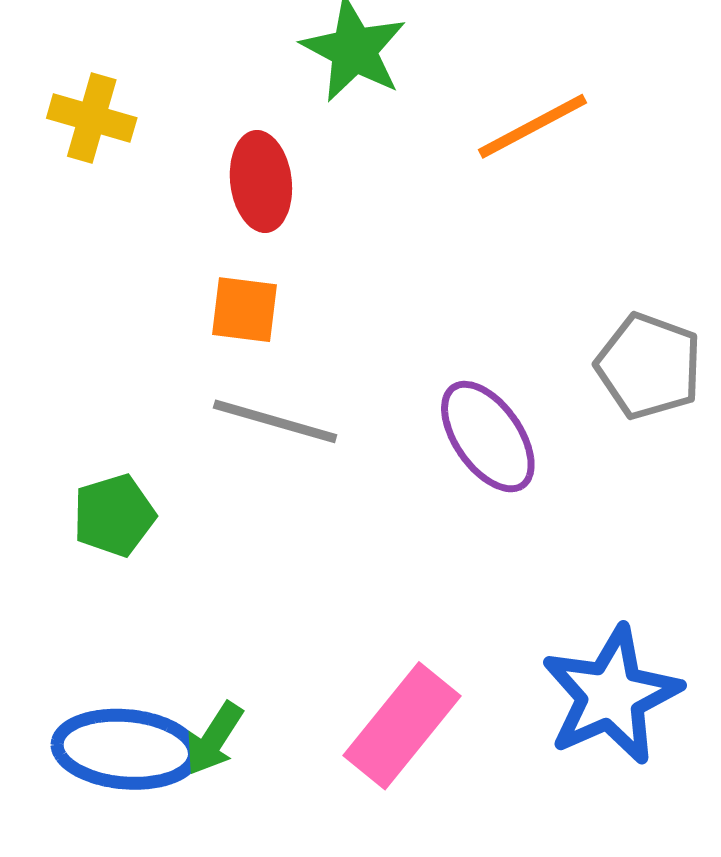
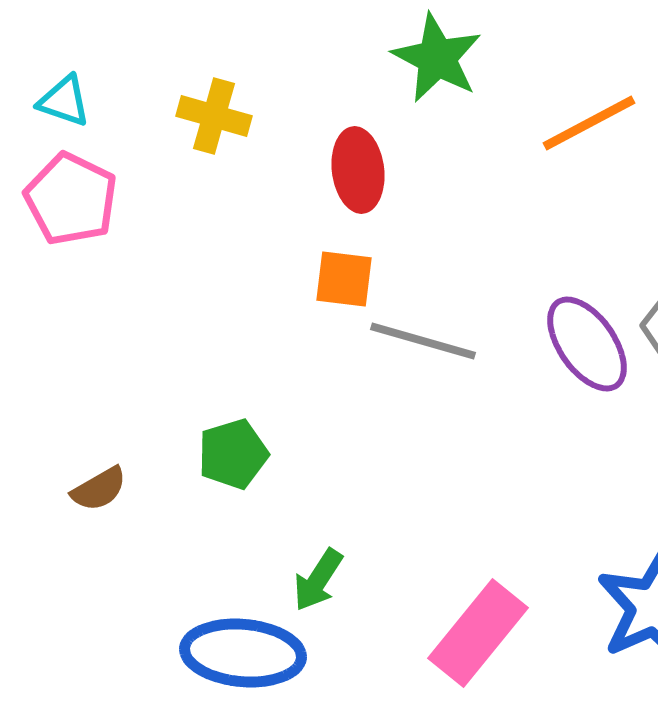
gray line: (275, 421) -> (423, 341), moved
purple ellipse: (488, 437) -> (587, 344), moved
green arrow: (214, 739) -> (318, 580), moved

